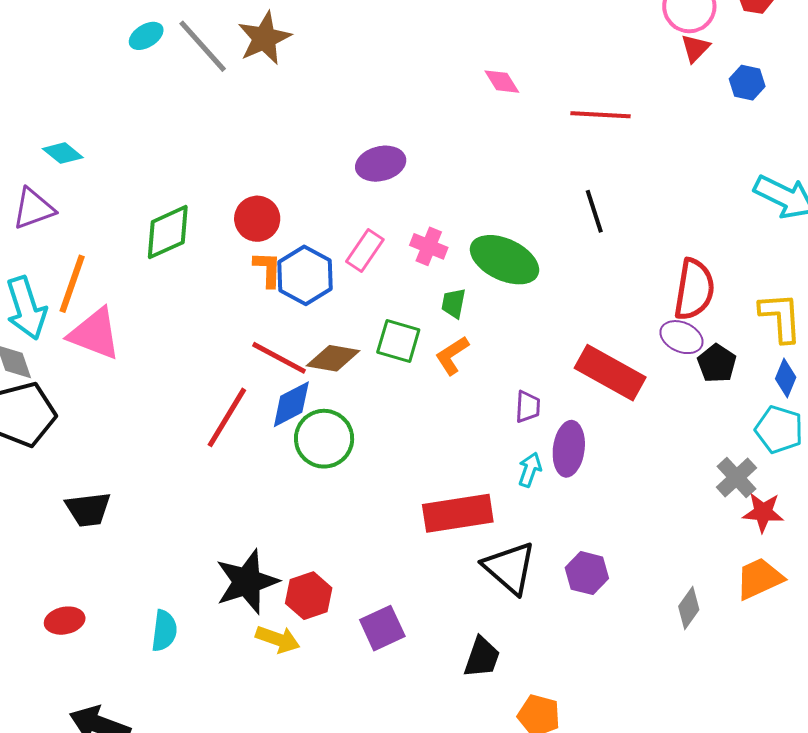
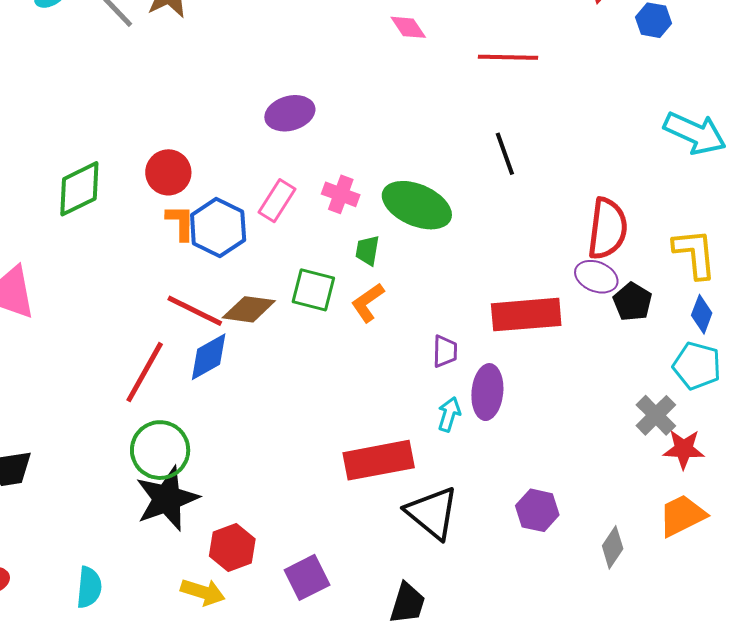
red rectangle: (610, 373) -> (526, 315), turned -32
green circle: (324, 439) -> (160, 450), moved
purple hexagon: (587, 573) -> (537, 510), moved
black star: (247, 582) -> (167, 499), moved

